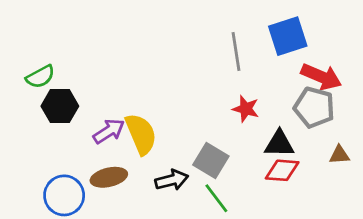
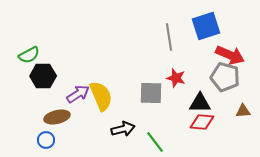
gray square: (211, 161) -> (151, 93), moved, turned -30
brown ellipse: (109, 177) -> (57, 117), moved
blue circle: (64, 195) -> (46, 140), size x0.6

